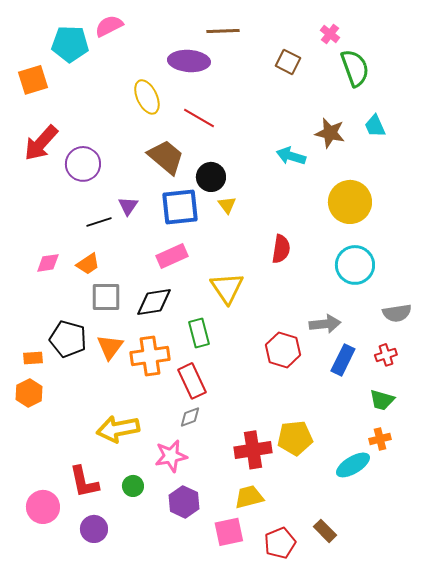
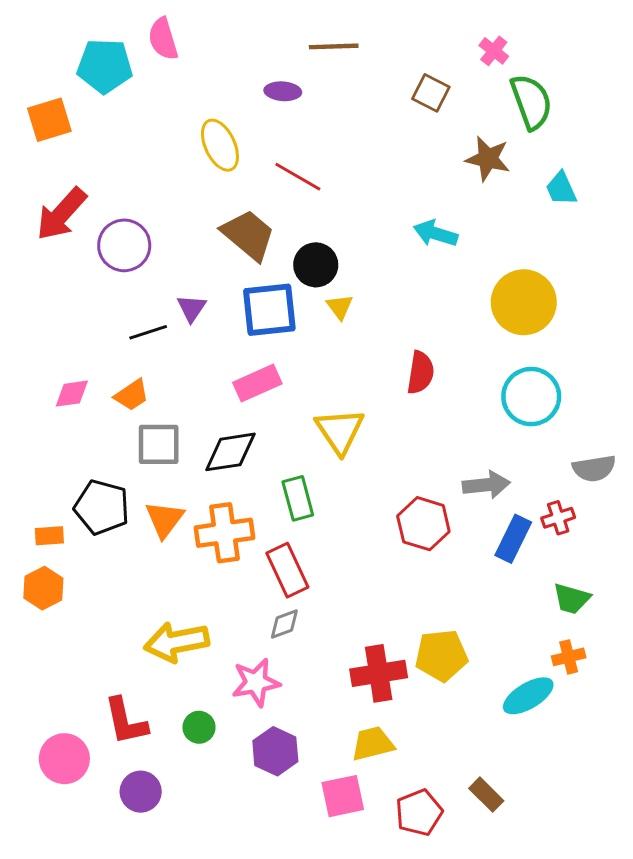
pink semicircle: (109, 26) -> (163, 39), turned -80
purple ellipse: (189, 61) -> (283, 91), size x0.6
brown star: (330, 133) -> (488, 159), moved
red cross: (386, 355) -> (558, 518), moved

